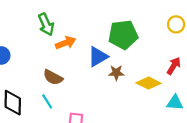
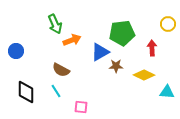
red arrow: (174, 66) -> (152, 48), moved, turned -35

